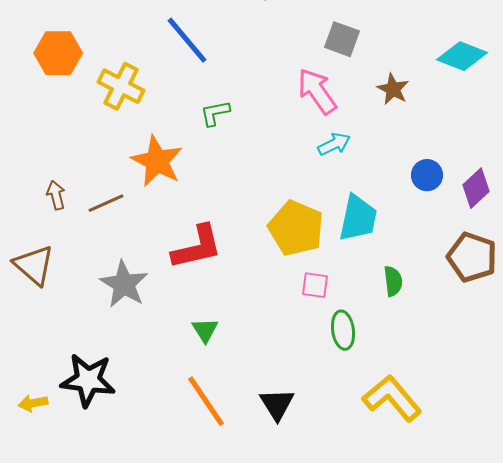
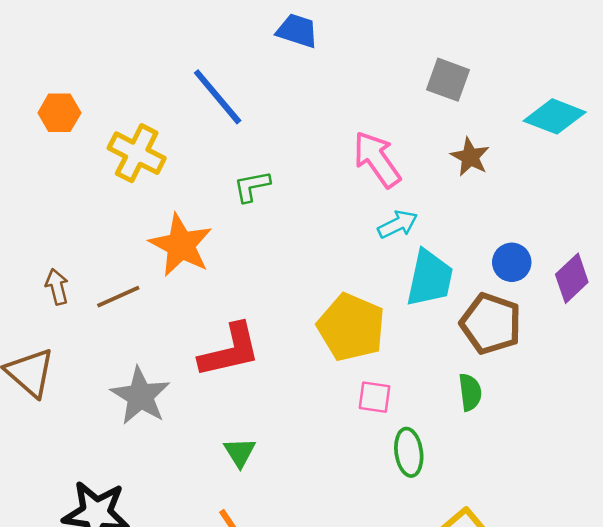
gray square: (342, 39) -> (448, 80), moved
orange hexagon: (58, 53) -> (59, 113), size x0.7
cyan trapezoid: (358, 218) -> (430, 278), moved
brown pentagon: (472, 257) -> (491, 324), moved

